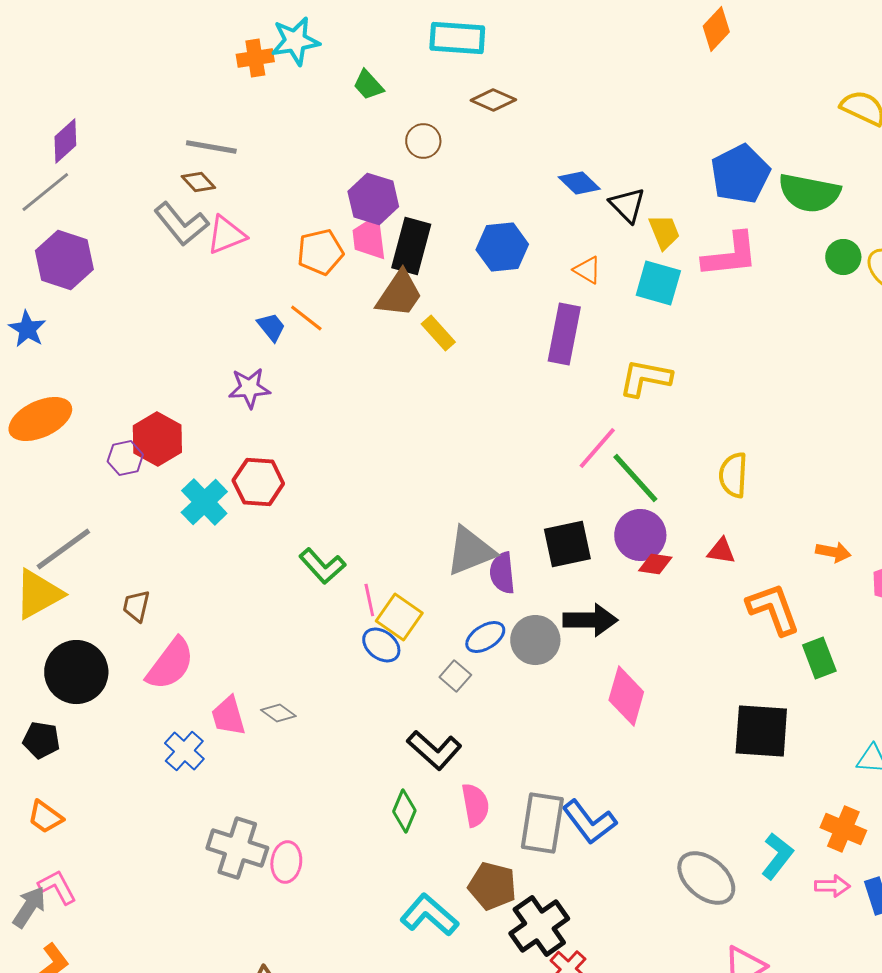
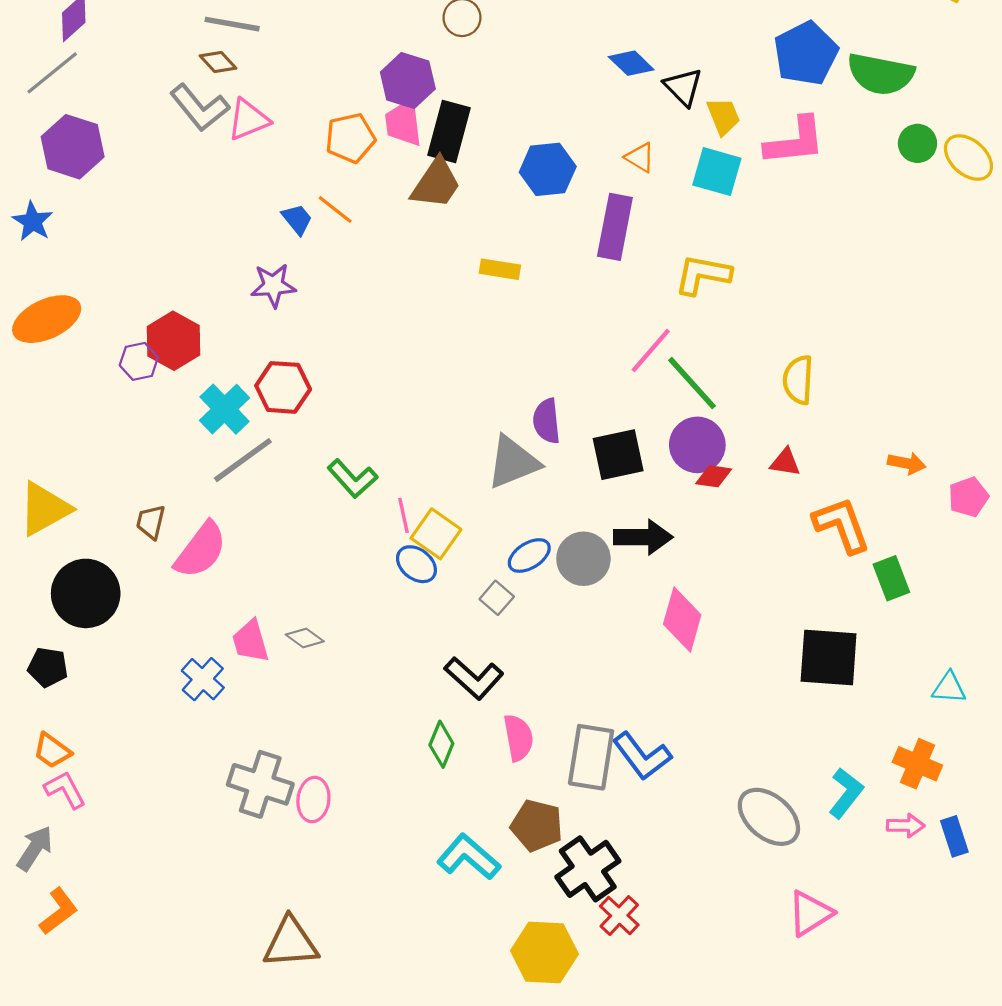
blue hexagon: (502, 247) -> (548, 169), moved
yellow rectangle: (438, 333) -> (500, 269), moved, turned -39
gray line: (63, 549) -> (243, 460), moved
purple semicircle: (502, 573) -> (547, 421), moved
pink semicircle: (170, 664) -> (201, 550), moved
pink L-shape: (57, 887) -> (65, 790), moved

